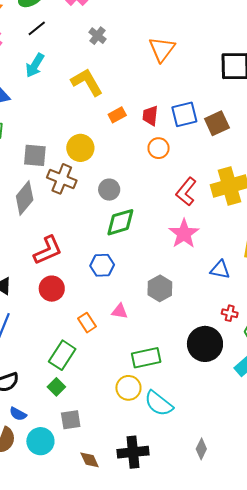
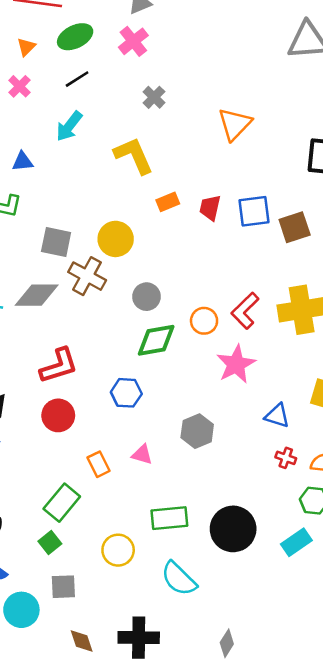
orange circle: (159, 148) -> (204, 321), moved
gray diamond: (25, 198) -> (37, 295), turned 44
red cross: (230, 313) -> (286, 458), moved
black circle: (205, 344) -> (233, 529), moved
yellow circle: (128, 388) -> (118, 550), moved

